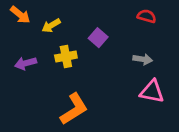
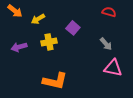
gray arrow: (143, 59) -> (106, 44), turned 40
orange L-shape: (74, 109) -> (55, 81), turned 45

